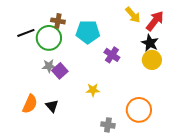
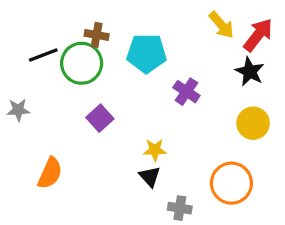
yellow circle: (152, 60) -> (253, 123), moved
gray star: (49, 66) -> (18, 110), moved
black triangle: (52, 106) -> (150, 176), moved

